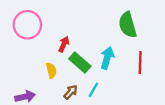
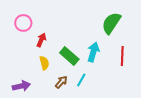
pink circle: (27, 25) -> (23, 23), size x0.7
green semicircle: (128, 25) -> (111, 23), turned 50
red arrow: (64, 44) -> (41, 40), moved

